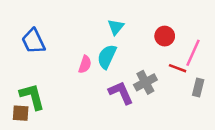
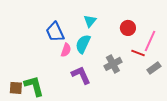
blue trapezoid: (33, 41) -> (55, 32), moved
gray rectangle: (198, 87) -> (154, 68), turned 40
purple L-shape: (121, 93) -> (81, 75), moved
green L-shape: (32, 96) -> (34, 86), moved

